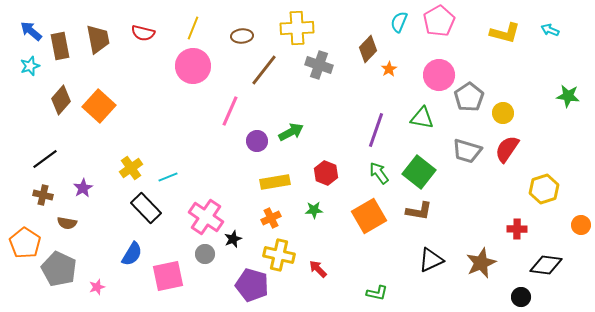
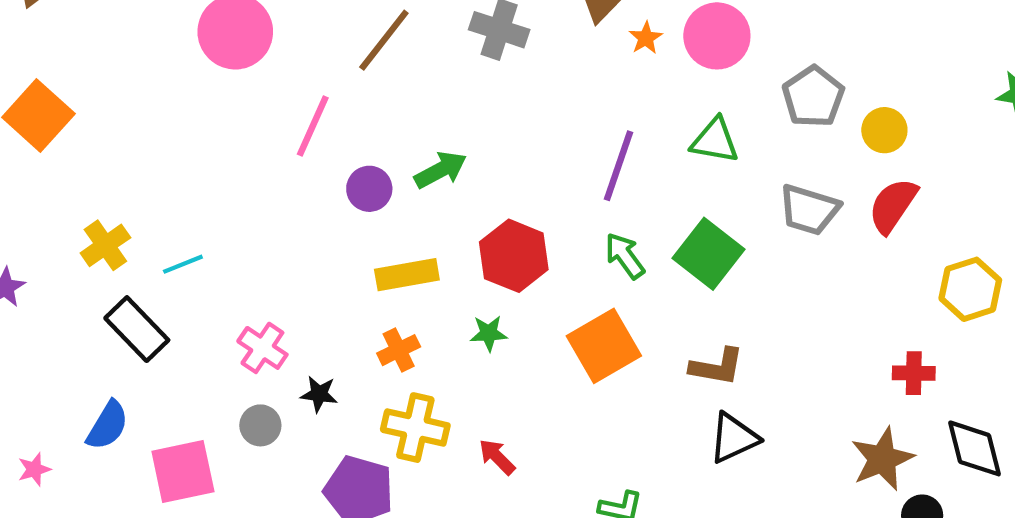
pink circle: (439, 75) -> (717, 36), moved
red hexagon: (326, 173) -> (514, 256), size x1.4
brown L-shape: (419, 211) -> (717, 367), moved
pink cross: (206, 217) -> (262, 348), size x0.7
black star: (233, 239) -> (319, 394), turned 30
brown star: (481, 263) -> (882, 459), moved
black diamond: (546, 265) -> (974, 448), turned 68
pink star: (97, 287) -> (34, 469), moved

